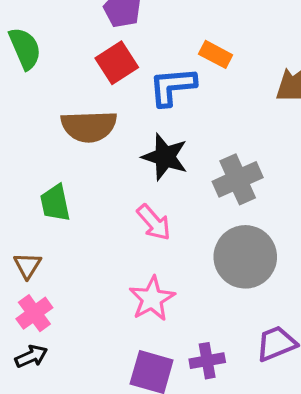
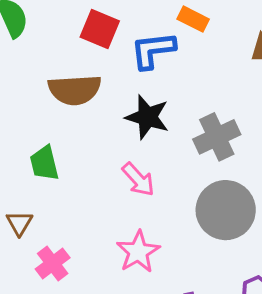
red square: (117, 63) -> (100, 29), turned -33
pink cross: (34, 313) -> (53, 263), moved

